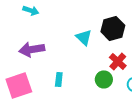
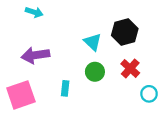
green circle: (104, 79) -> (95, 72), moved

